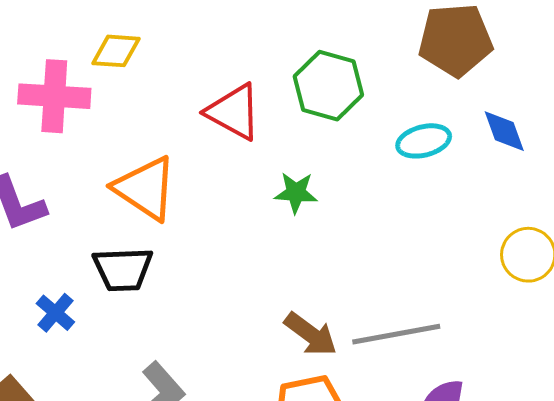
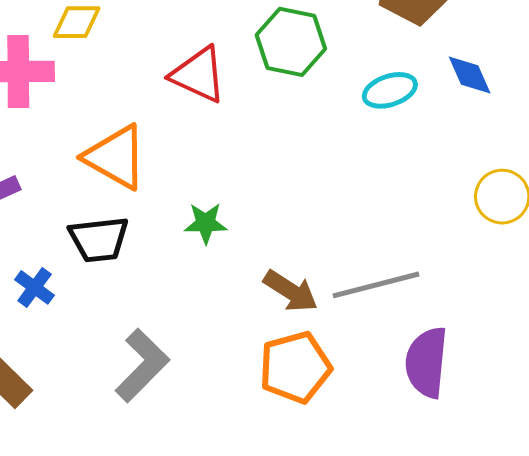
green star: (296, 193) -> (206, 223), moved

